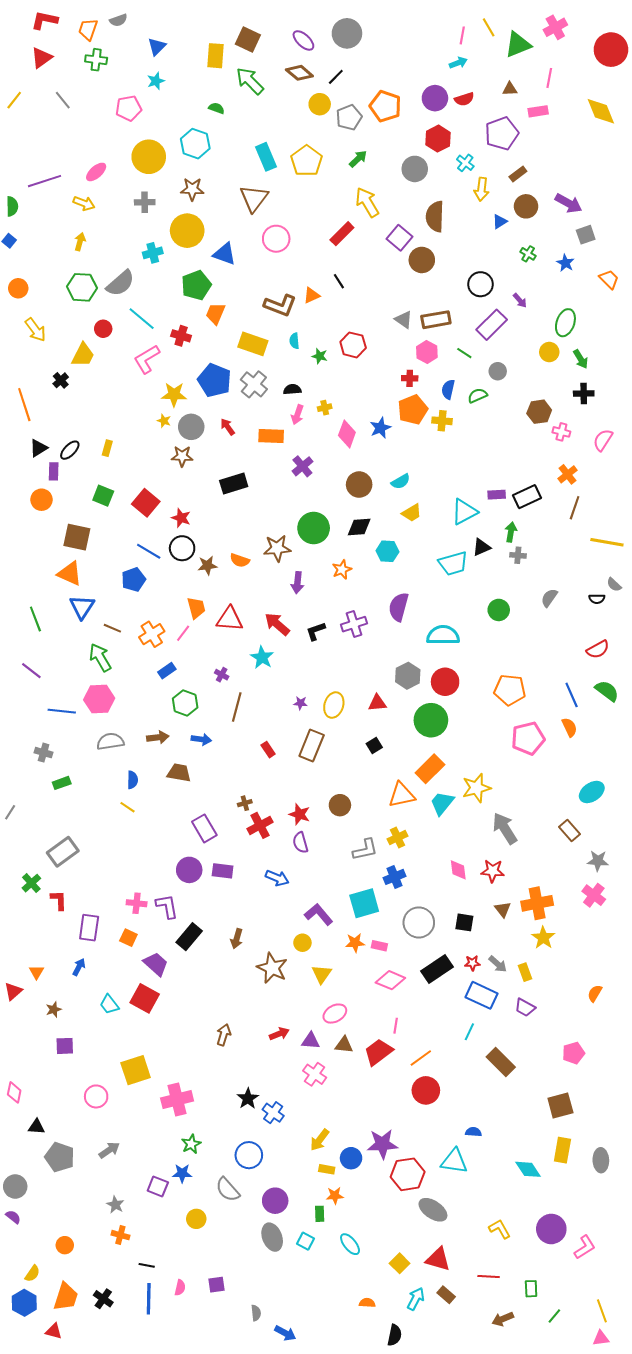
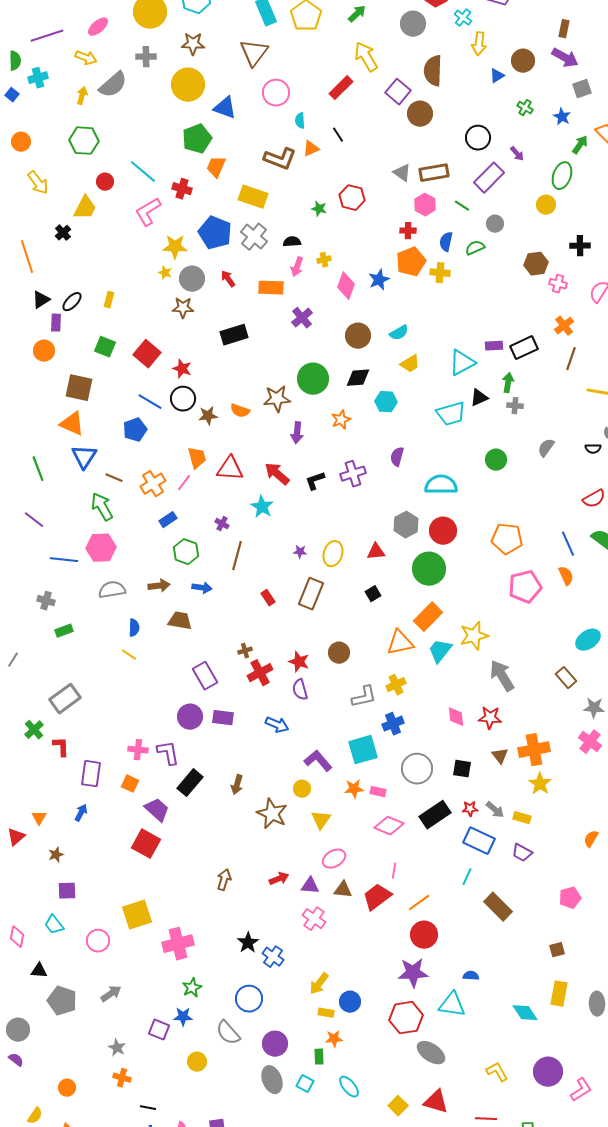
brown rectangle: (518, 174) -> (564, 29), moved, turned -42
cyan cross: (153, 253) -> (38, 78), moved
gray semicircle: (120, 283) -> (113, 85), moved
cyan semicircle: (294, 341) -> (300, 121), moved
green arrow: (581, 359) -> (580, 145), moved, turned -114
purple semicircle: (399, 607) -> (397, 457), size x0.7
yellow rectangle: (525, 972) -> (522, 818), turned -54
cyan trapezoid: (109, 1004) -> (54, 925), moved
brown square: (560, 1106) -> (557, 950), size x0.6
purple star: (382, 1144) -> (413, 973), moved

